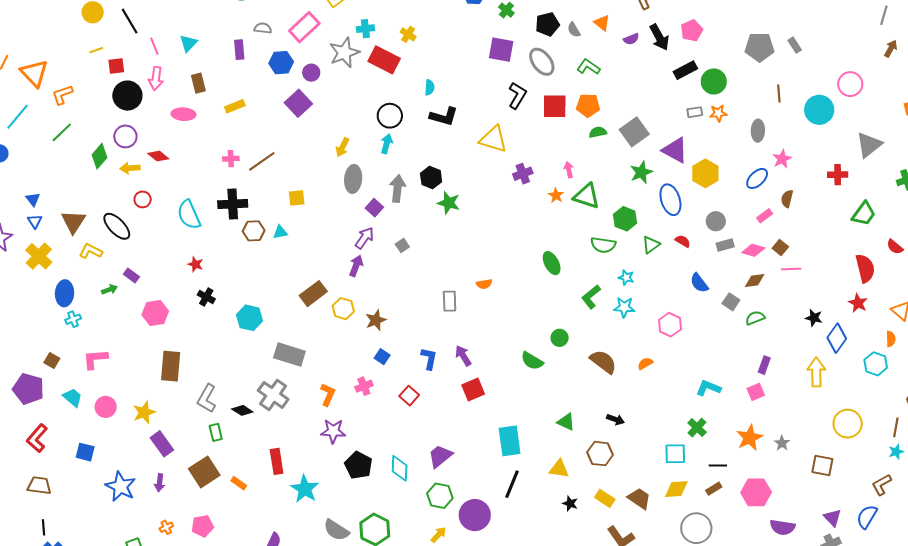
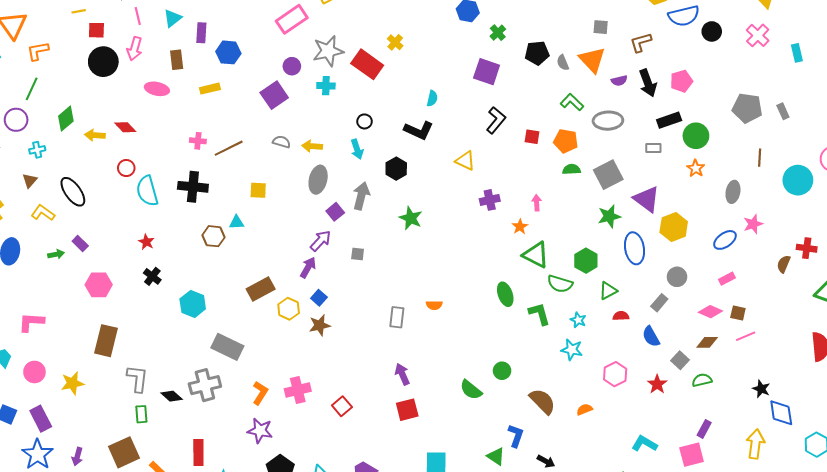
orange triangle: (602, 23) -> (592, 60), size x1.6
gray semicircle: (263, 28) -> (281, 142), moved
cyan cross: (365, 29) -> (326, 86), moved
purple rectangle: (239, 50) -> (201, 33), moved
gray ellipse: (542, 62) -> (608, 121), moved, turned -64
blue hexagon: (281, 63) -> (228, 52), moved
cyan semicircle: (430, 87) -> (432, 98), moved
red square: (555, 106) -> (532, 137), size x0.6
gray rectangle: (695, 112) -> (653, 148), moved
orange star: (718, 113) -> (696, 168), turned 30
black circle: (390, 116) -> (365, 121), size x0.6
green line: (62, 132) -> (32, 89), turned -30
purple circle: (125, 136) -> (16, 120), moved
yellow triangle: (493, 139) -> (465, 161), size x0.7
cyan arrow: (387, 144) -> (357, 149), turned 138
yellow arrow: (343, 147) -> (312, 146), turned 60
black hexagon: (431, 178) -> (396, 169), moved
green triangle: (587, 196) -> (536, 255), moved
red circle: (143, 199) -> (126, 168), moved
brown semicircle: (787, 199) -> (784, 264), moved
brown triangle: (73, 222) -> (30, 181), size x0.6
brown hexagon: (254, 231) -> (213, 236), moved
red semicircle: (683, 241) -> (621, 316), moved, turned -42
gray square: (402, 245) -> (358, 254), turned 32
gray rectangle: (725, 245) -> (659, 303), moved, turned -42
brown square: (780, 248) -> (738, 313), turned -35
pink line: (791, 269) -> (746, 336), turned -30
green L-shape: (591, 297) -> (539, 314), moved, turned 105
red star: (858, 303) -> (657, 384), moved
cyan cross: (73, 319) -> (37, 150), moved
blue diamond: (837, 338) -> (781, 413), turned -52
blue square: (382, 357) -> (319, 298), moved
blue L-shape: (429, 359) -> (516, 436), moved
pink cross: (364, 386) -> (298, 390), size x1.4
pink square: (756, 392) -> (692, 455), size x1.4
gray cross: (273, 395) -> (205, 385), turned 32
gray L-shape: (207, 398) -> (138, 379), turned 148
purple rectangle: (162, 444) -> (41, 419), moved

